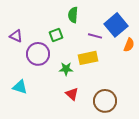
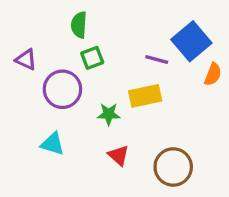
green semicircle: (73, 15) -> (79, 25), moved
cyan triangle: (20, 87) -> (53, 144), moved

